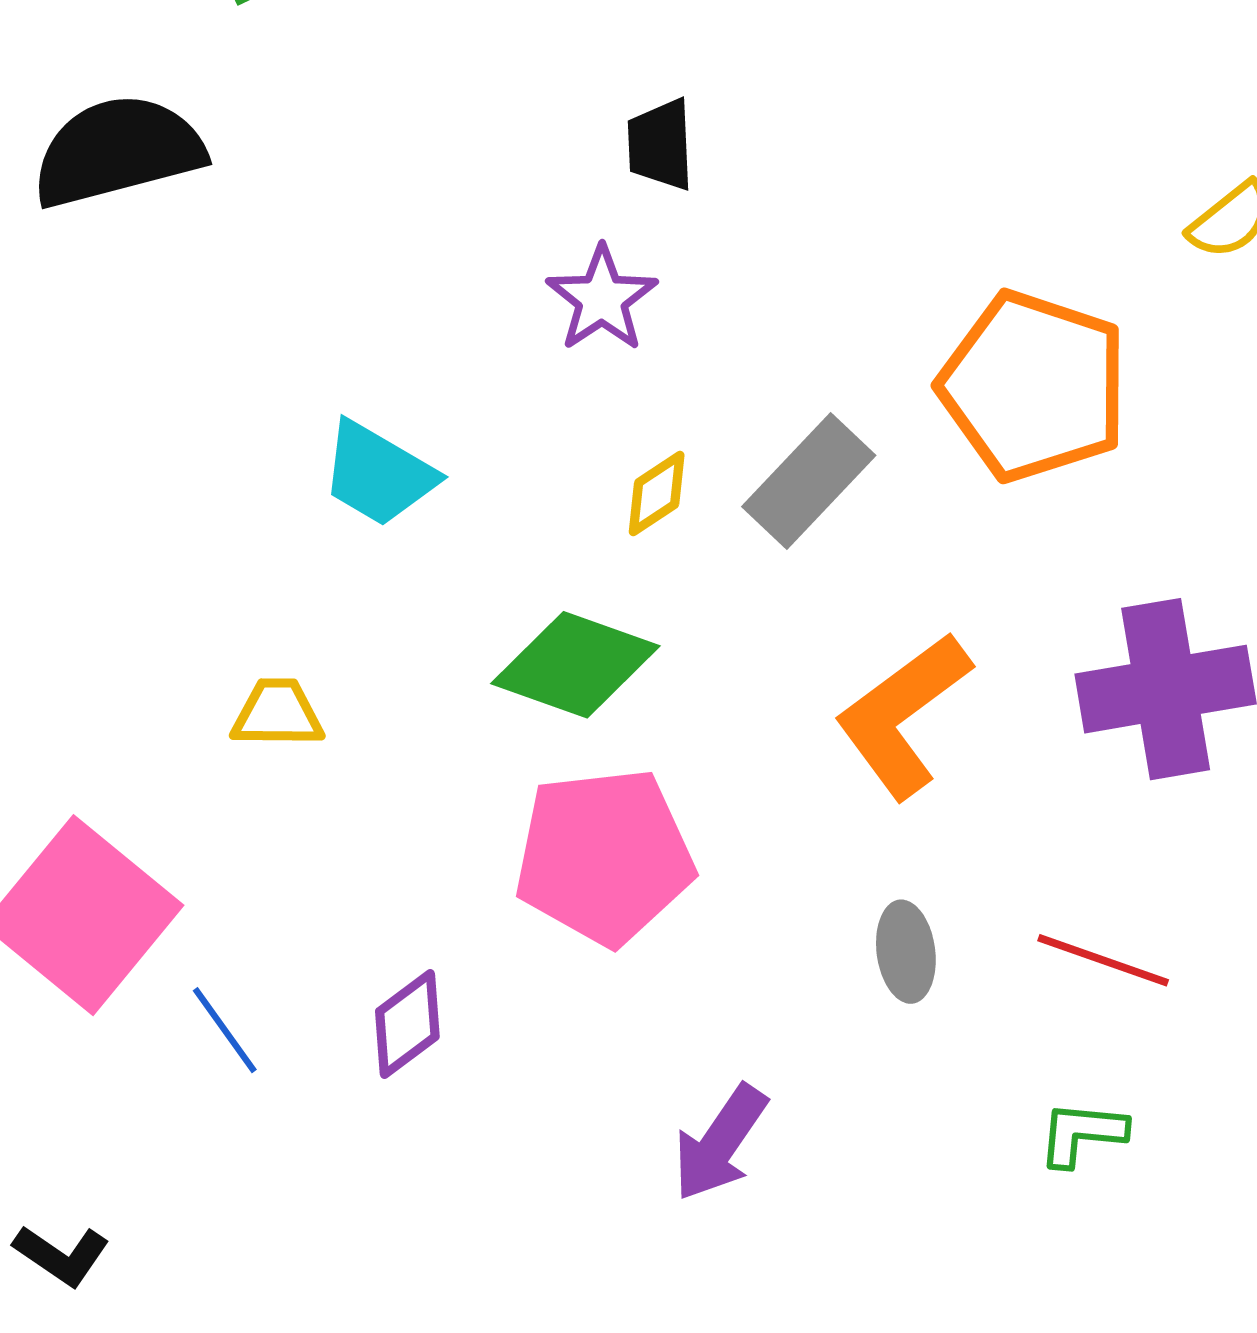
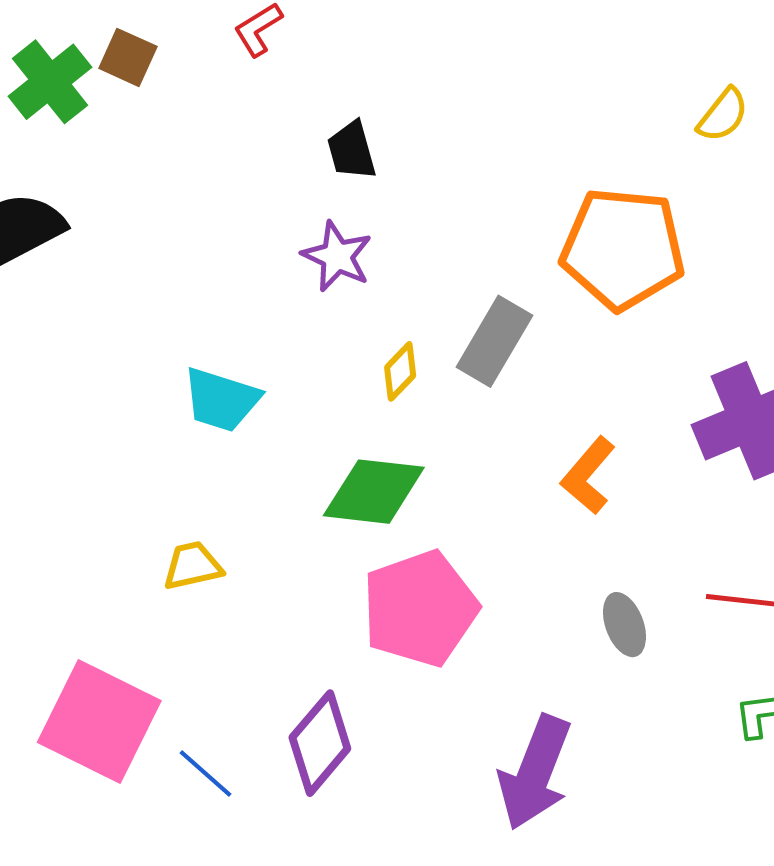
orange L-shape: (903, 715) -> (588, 476), size x0.7
purple diamond: (407, 1024) -> (320, 743), size x1.4
purple arrow: (720, 1143) -> (535, 773), size x1.4

